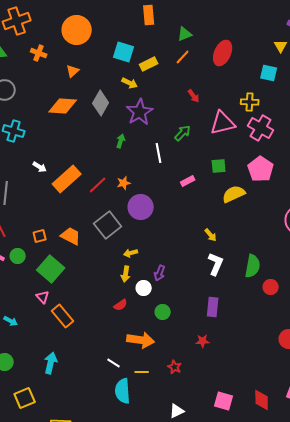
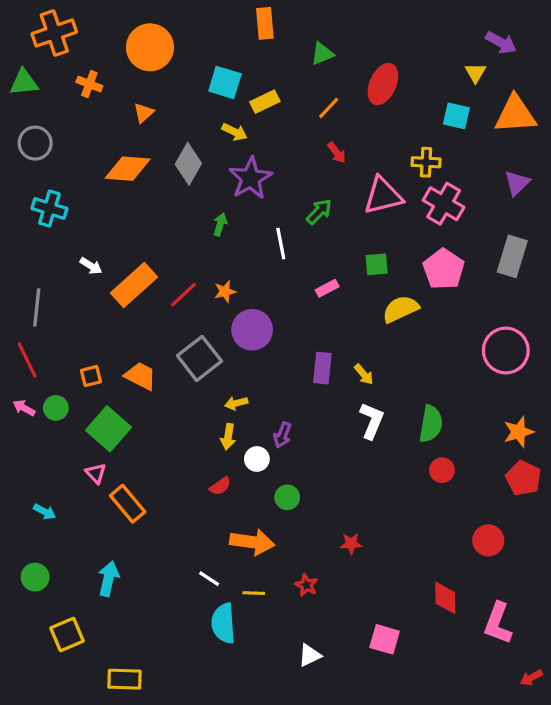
orange line: (183, 57) -> (329, 108), moved
red circle: (271, 287) -> (442, 470), moved
purple rectangle: (213, 307) -> (322, 368), moved
red diamond: (262, 400) -> (445, 598), moved

